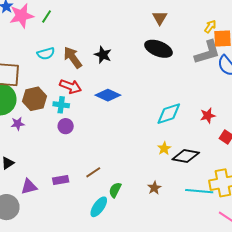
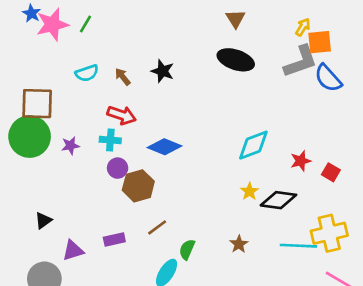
brown arrow: (73, 57) -> (123, 77), size x0.6
blue diamond: (108, 95) -> (165, 147), moved
brown hexagon: (35, 99) -> (138, 186), moved
red star: (208, 116) -> (301, 161), moved
purple star: (18, 124) -> (70, 146), moved

